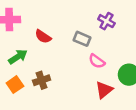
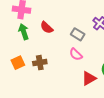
green arrow: (18, 57) -> (24, 32), moved, turned -84
pink semicircle: (97, 61) -> (76, 54), moved

